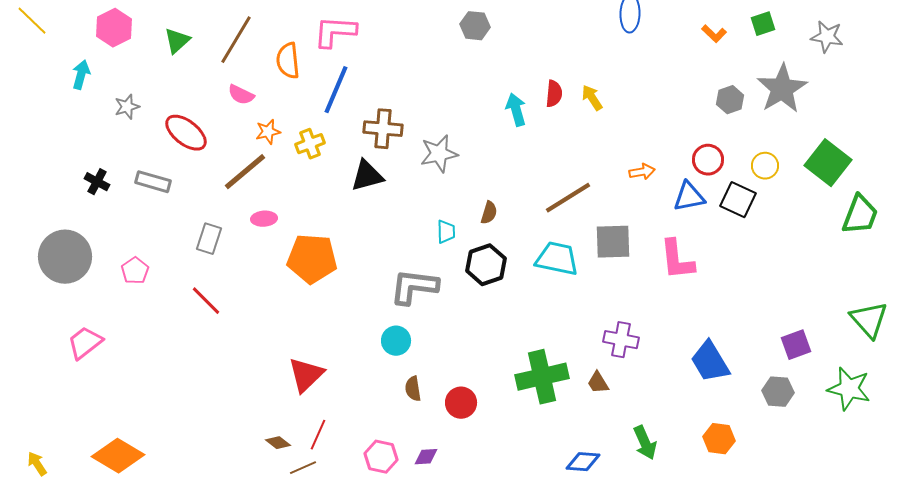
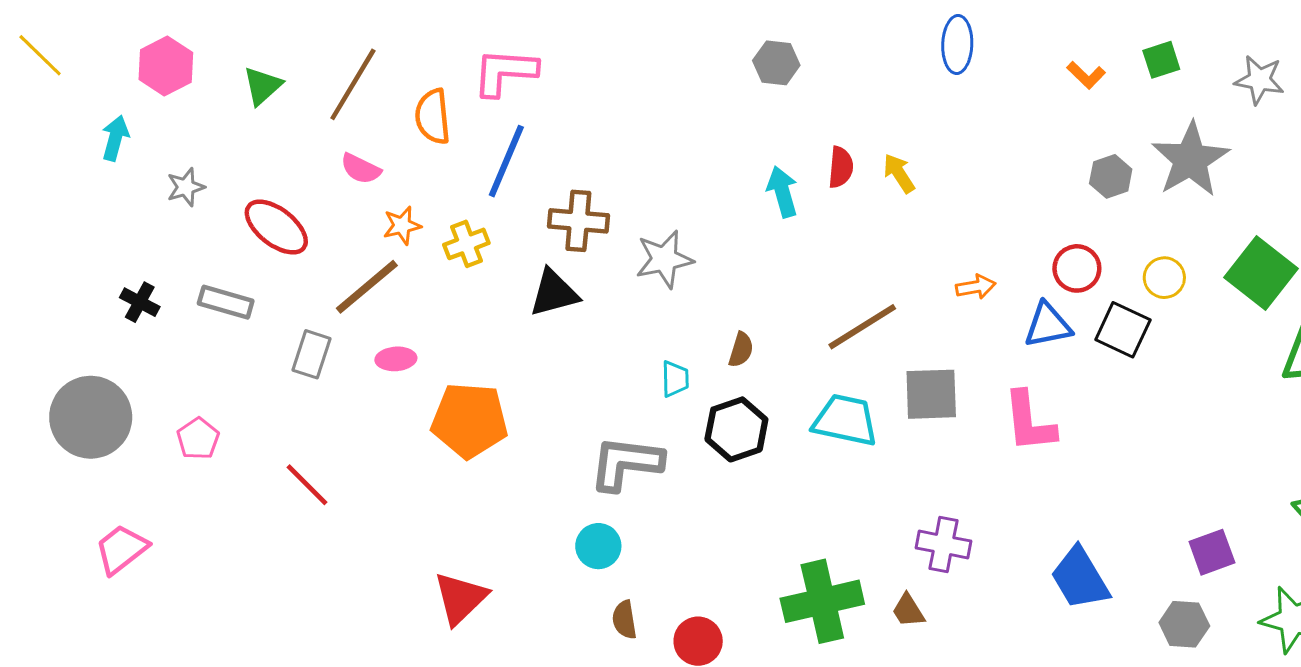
gray hexagon: (475, 26) -> (776, 63), moved
gray rectangle: (209, 239) -> (312, 354), moved

